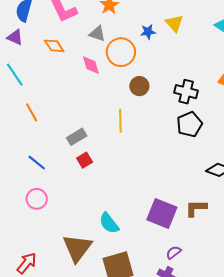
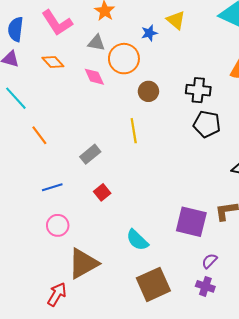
black pentagon: (190, 124) -> (207, 124), turned -30
red square: (85, 160) -> (102, 192), moved
blue line: (37, 163) -> (52, 187), turned -48
brown triangle: (77, 248) -> (83, 263), moved, turned 32

